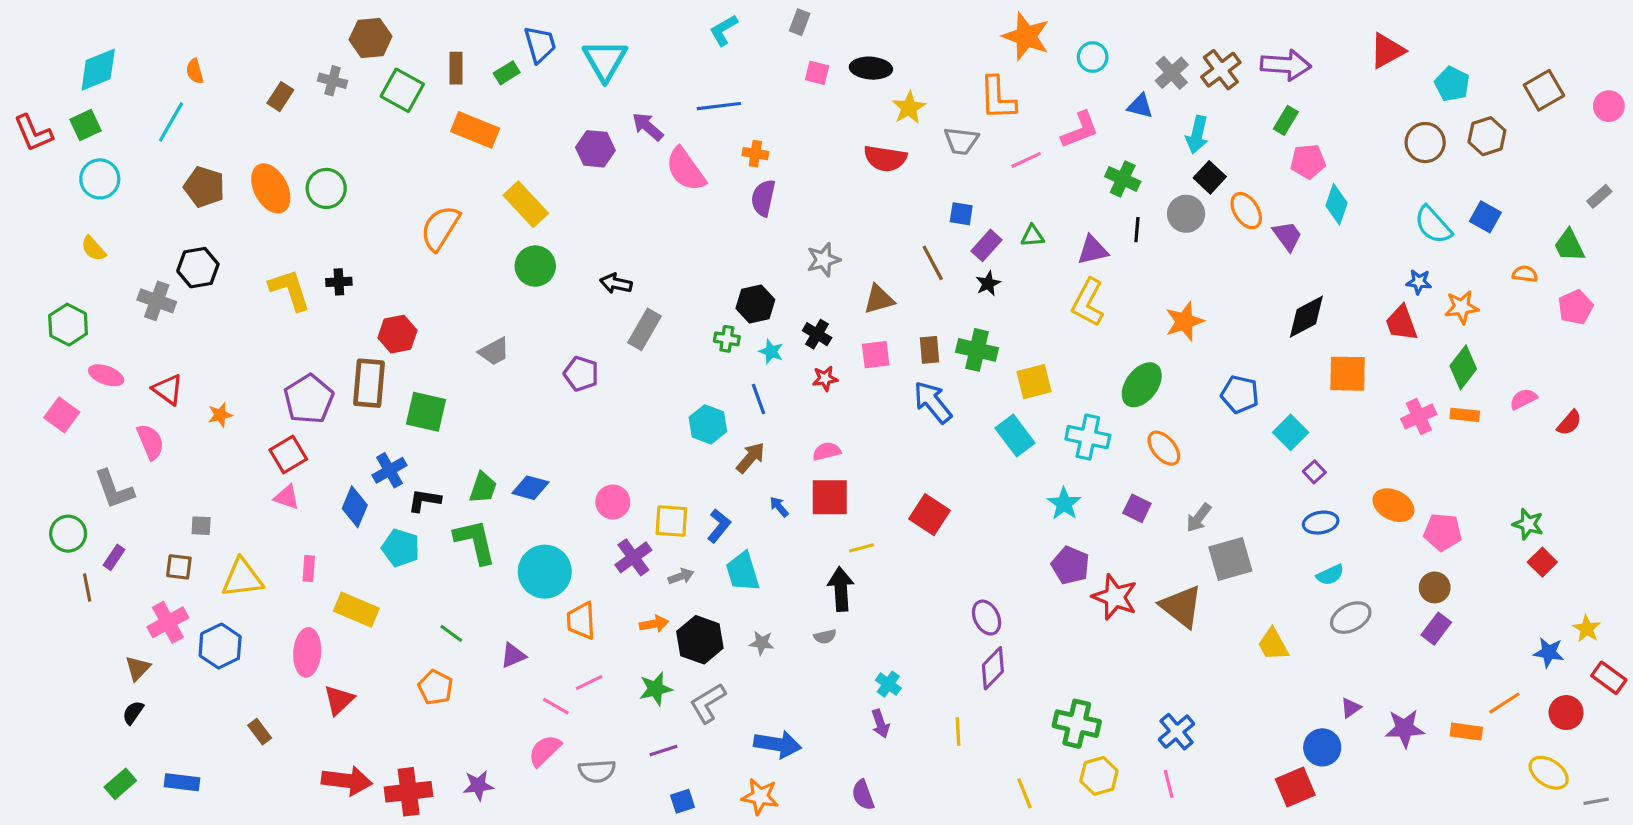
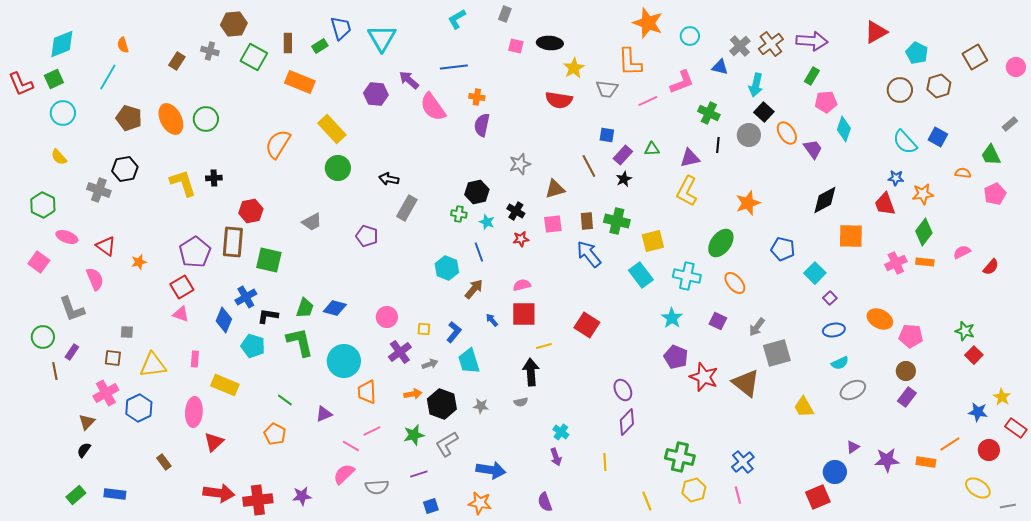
yellow square: (671, 521) -> (424, 329), size x0.6

